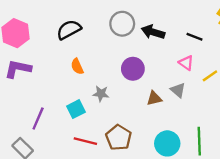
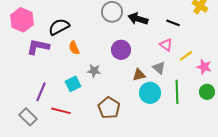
black semicircle: (69, 30) -> (59, 27), moved
purple L-shape: (18, 69) -> (38, 47), moved
red line: (85, 141) -> (61, 111), moved
green line: (199, 141) -> (177, 92), moved
cyan circle: (167, 143) -> (150, 93), moved

